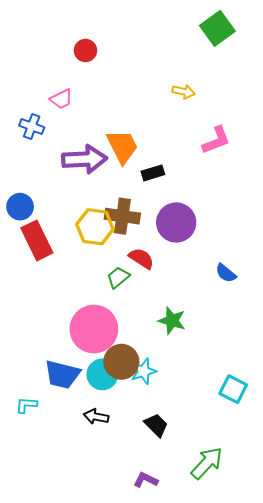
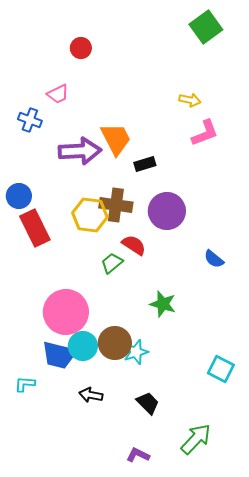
yellow arrow: (184, 92) -> (190, 100), moved
pink circle: (94, 329) -> (66, 312), moved
cyan circle: (102, 374) -> (83, 346), moved

